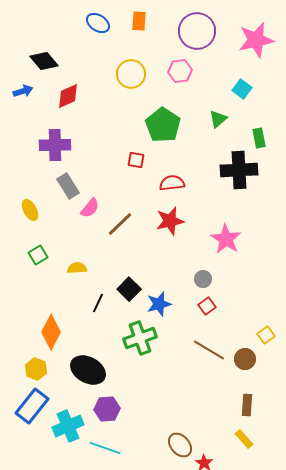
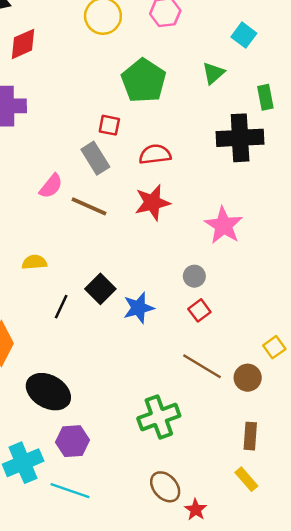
gray rectangle: (68, 186) -> (95, 158), moved
brown line: (120, 224) -> (89, 206), turned 68
green cross: (140, 338) -> (159, 417), moved

